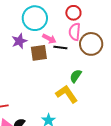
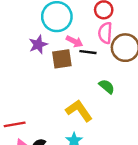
green semicircle: (76, 76) -> (107, 86), turned 96
yellow L-shape: (67, 94) -> (79, 111), moved

